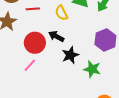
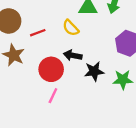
black star: (70, 55) -> (94, 71), turned 30

